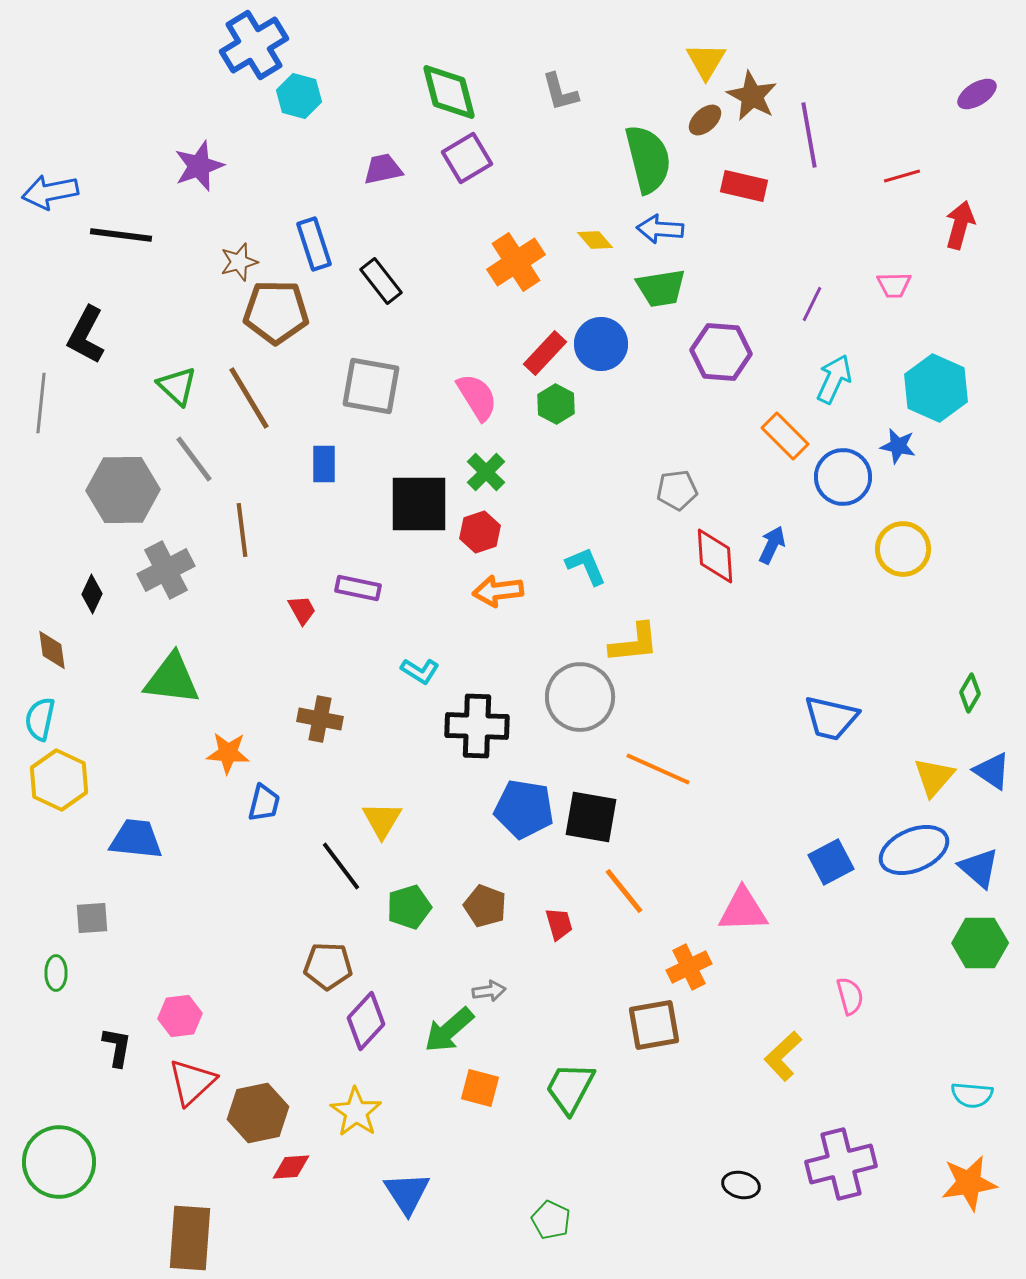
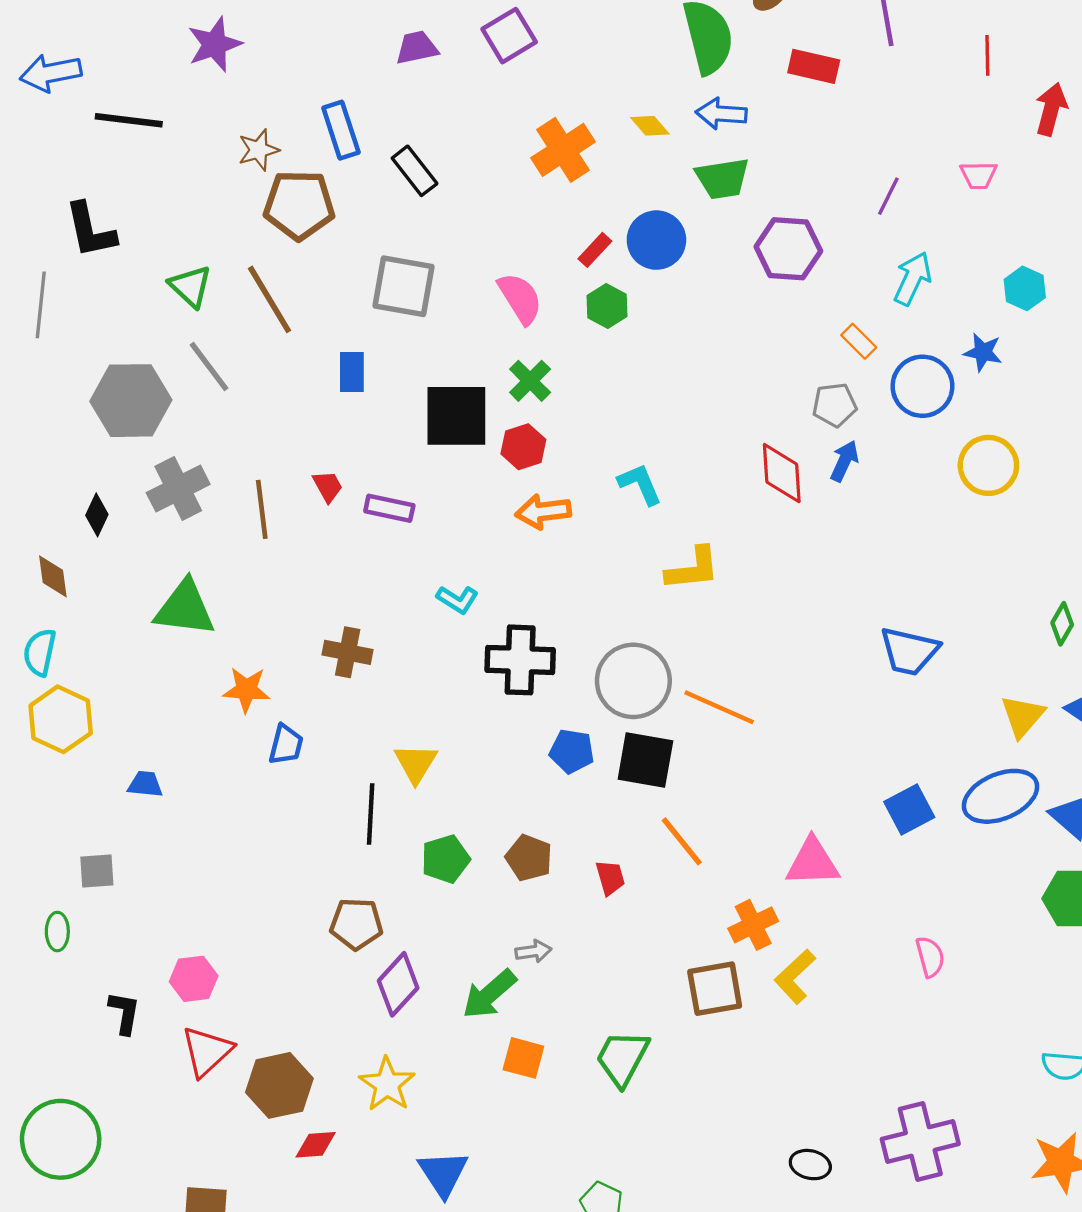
red line: (902, 176) -> (987, 55), turned -75
black L-shape: (86, 335) -> (90, 230), turned -40
red rectangle: (545, 353) -> (595, 250), size x0.7
cyan hexagon: (936, 388) -> (1025, 288), size x0.6
orange rectangle: (785, 436) -> (859, 341), size x0.7
gray pentagon: (677, 490) -> (835, 405), moved
brown line: (242, 530) -> (262, 509), moved
red trapezoid: (302, 610) -> (328, 486), moved
gray circle: (580, 697) -> (633, 681), moved
blue pentagon: (524, 809) -> (572, 751), size x0.7
blue trapezoid: (136, 839) -> (145, 784), size x0.6
black line: (341, 866) -> (371, 814), turned 40
yellow L-shape: (783, 1056) -> (795, 977), moved

